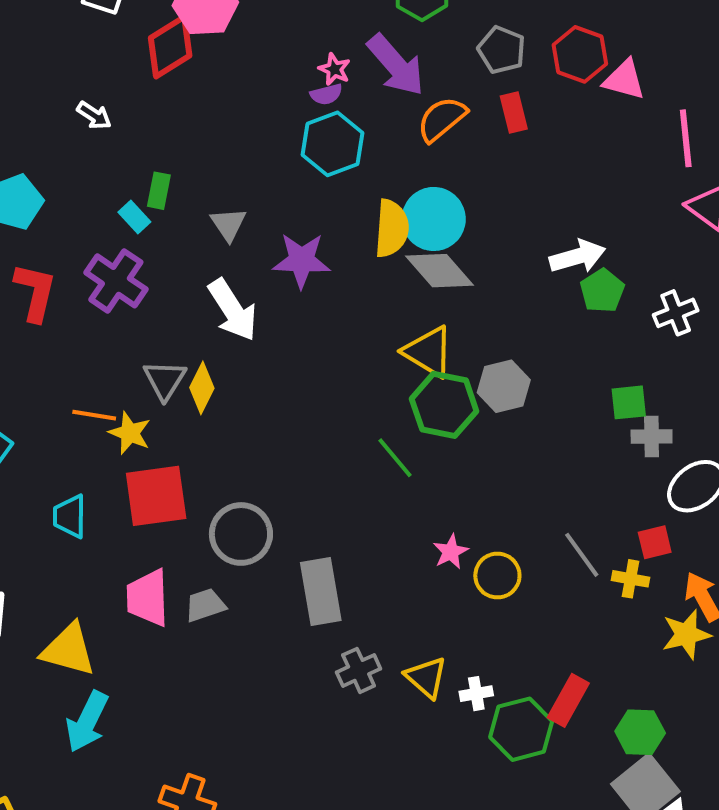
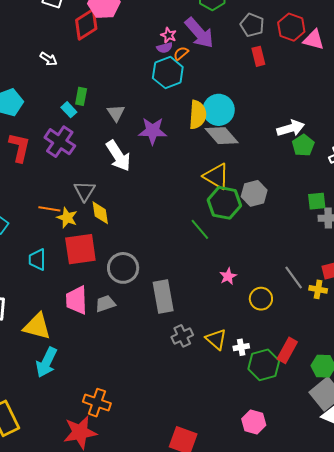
orange semicircle: (442, 119) -> (181, 53), moved, size x0.6
yellow diamond: (202, 388) -> (100, 213), moved, turned -35
yellow circle: (497, 576) -> (261, 299), moved

